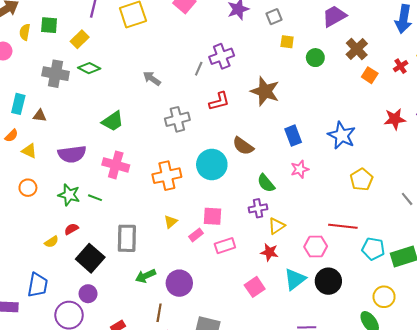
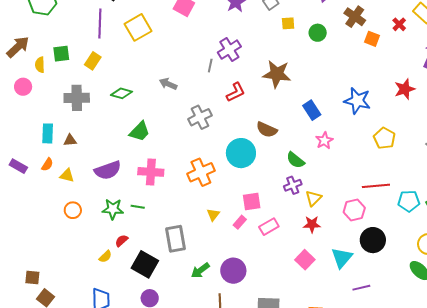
green diamond: (89, 68) -> (122, 93), moved
red star: (395, 119) -> (405, 89), moved
cyan triangle: (295, 279) -> (342, 258), moved

